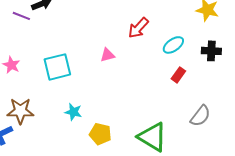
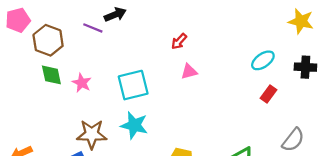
red arrow: (138, 28) -> (179, 41), moved, size x0.7
cyan star: (73, 112) -> (134, 125), moved, size x1.4

